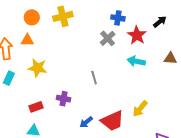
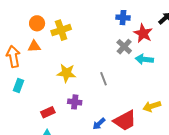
yellow cross: (63, 16) -> (61, 30), moved
gray cross: (108, 38) -> (124, 47), moved
yellow star: (38, 68) -> (66, 73), moved
yellow arrow: (140, 109) -> (152, 106), turned 36

